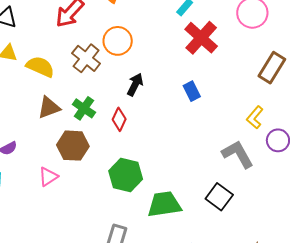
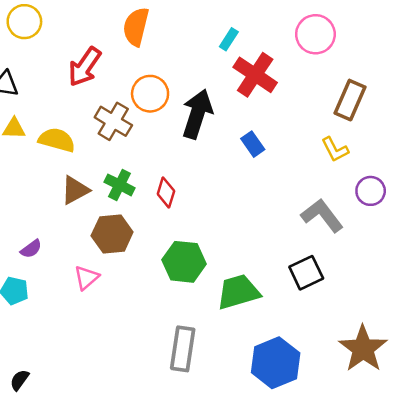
black arrow: (135, 84) -> (197, 114), moved, size x1.6
yellow L-shape: (255, 117) -> (335, 150), moved, turned -60
black square: (219, 197) -> (306, 273), turned 36

